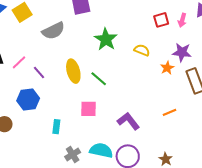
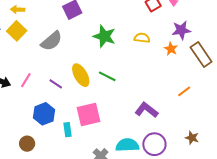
purple line: (39, 73) -> (56, 84), moved
pink square: (88, 109) -> (88, 114), moved, size x1.4
cyan rectangle: (56, 127) -> (67, 130), moved

